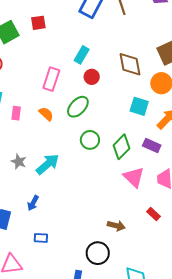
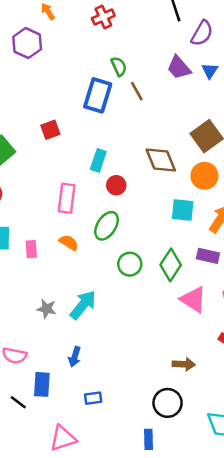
red square: (38, 23) -> (50, 130), moved

